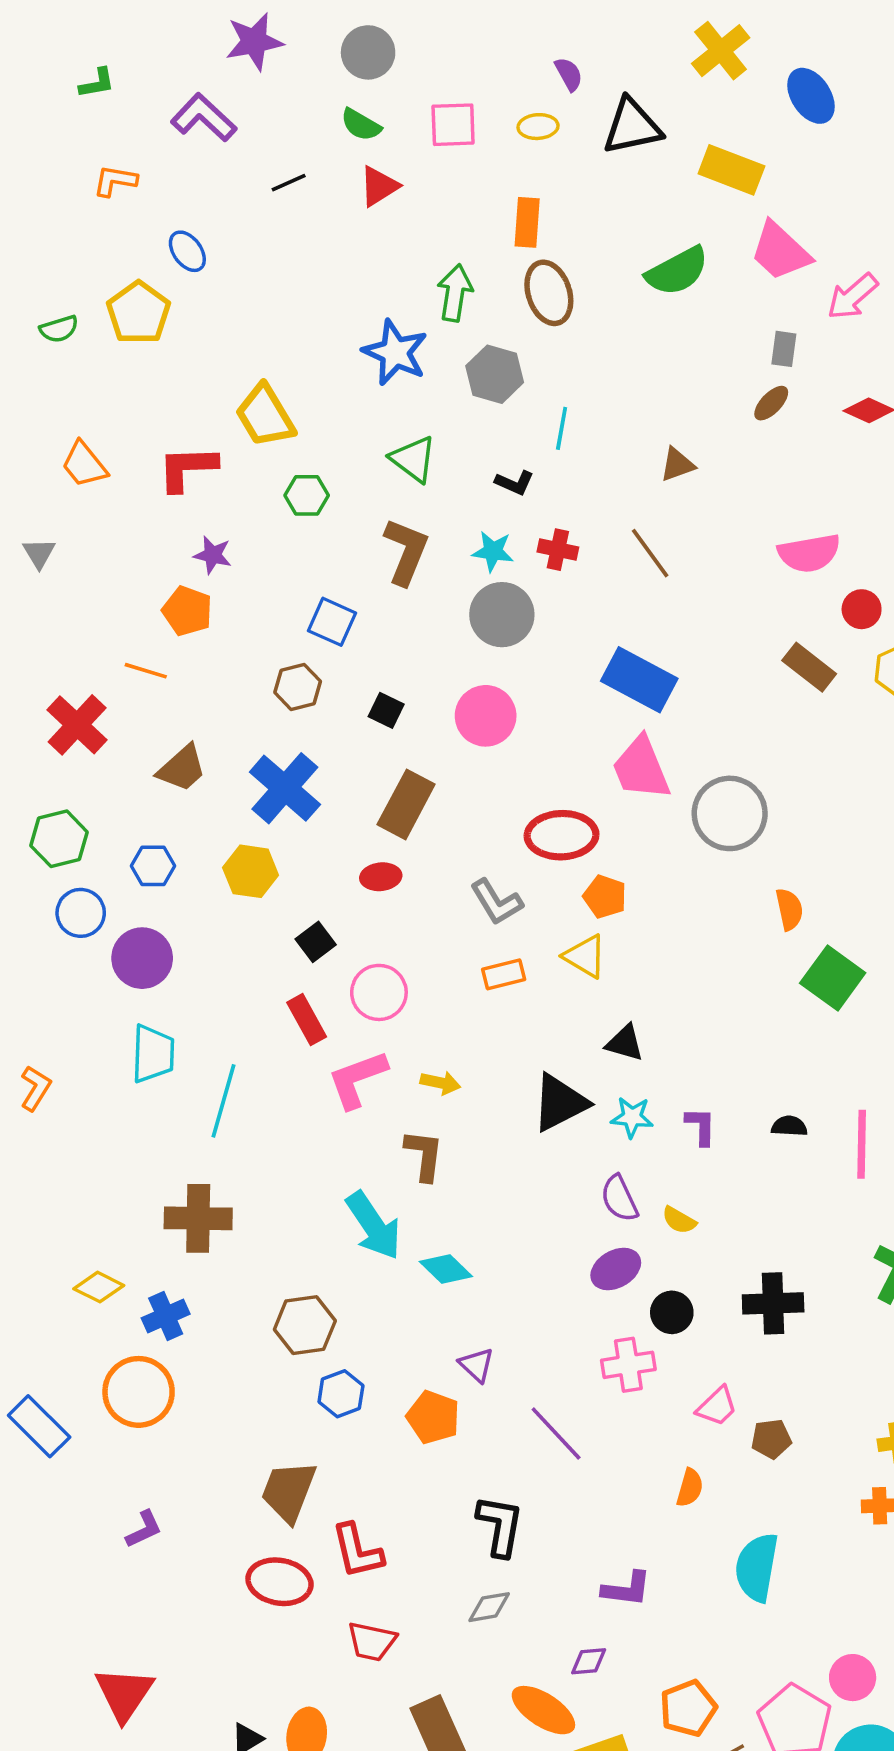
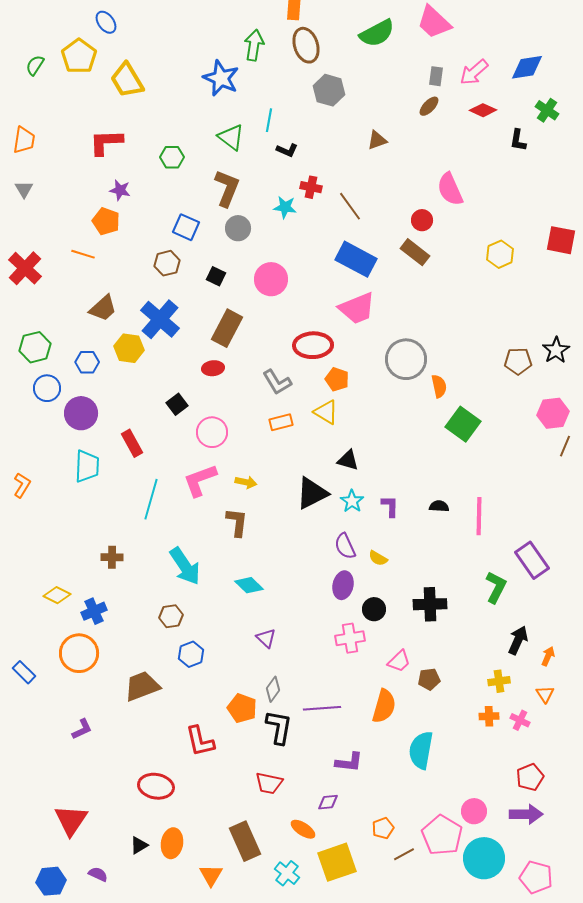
pink arrow: (853, 296) -> (474, 72), moved
green semicircle: (59, 329) -> (35, 65), turned 140
gray hexagon: (495, 374) -> (329, 90), moved
yellow trapezoid: (265, 416) -> (127, 80), moved
cyan line: (562, 428) -> (269, 120), moved
orange trapezoid: (84, 465) -> (24, 140), moved, turned -132
cyan star: (493, 551) -> (285, 207), moved
brown line: (650, 553) -> (350, 206), moved
pink semicircle: (809, 553) -> (450, 189), turned 76
red circle: (862, 609) -> (422, 220), moved
gray circle: (502, 615) -> (238, 228), moved, size x0.7
brown rectangle: (809, 667) -> (415, 252), moved
red cross: (77, 725) -> (25, 268), moved
pink trapezoid: (641, 768) -> (357, 308), turned -90
gray circle: (730, 813) -> (406, 359), moved
yellow hexagon: (251, 871) -> (129, 348), moved
red rectangle: (307, 1020) -> (132, 443), moved
cyan line: (223, 1101) -> (151, 499), moved
cyan star: (632, 1117) -> (352, 501), turned 30
brown cross: (198, 1218) -> (112, 557), size x0.6
cyan arrow: (374, 1226) -> (185, 566), moved
purple ellipse: (616, 1269) -> (343, 585), turned -48
brown hexagon: (305, 1325) -> (171, 616), size x0.7
orange pentagon: (433, 1417) -> (242, 708), moved
blue rectangle: (39, 1426) -> (24, 672), size x0.7
purple line: (556, 1434) -> (322, 708), moved, turned -51
orange semicircle: (690, 1488) -> (384, 706), size x1.6
brown trapezoid: (289, 1491) -> (142, 686), moved, turned 48
red ellipse: (280, 1582) -> (156, 786), moved
gray diamond: (489, 1607) -> (273, 689), moved, turned -45
red trapezoid: (372, 1641) -> (269, 783), moved
orange pentagon: (688, 1708) -> (383, 828), size x0.7
orange ellipse: (543, 1710) -> (303, 829), size x0.7

